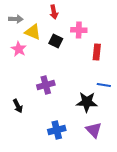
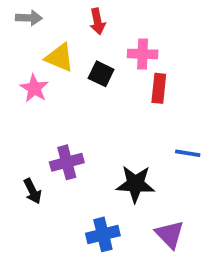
gray arrow: (16, 19) -> (29, 18), moved
red rectangle: (97, 52) -> (159, 88), moved
purple cross: (46, 85) -> (67, 162), moved
black star: (87, 102) -> (135, 184), moved

